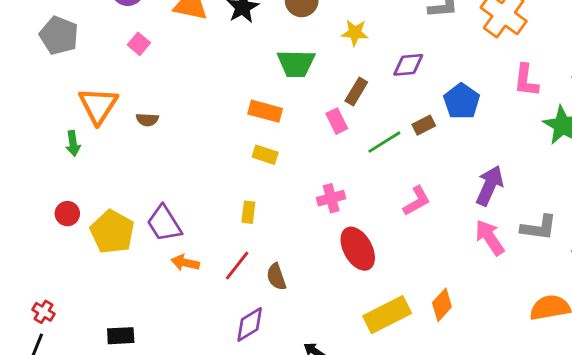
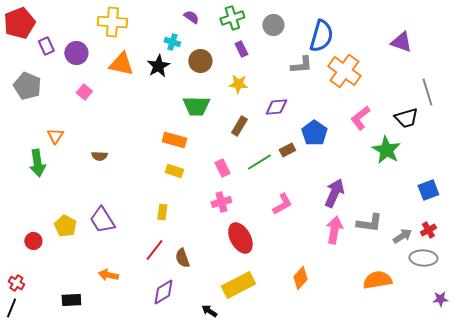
pink L-shape: (526, 80) -> (360, 118), turned 45
orange triangle: (98, 106) -> (55, 136), size x0.6
brown semicircle: (147, 120) -> (99, 156), moved
pink rectangle: (337, 121) -> (222, 168), moved
green arrow: (73, 143) -> (37, 163), size x1.5
red circle: (67, 214) -> (33, 241), moved
yellow pentagon: (112, 232) -> (65, 226), size x0.7
pink arrow: (490, 237) -> (334, 230), turned 44
orange arrow: (185, 263) -> (108, 275), moved
yellow rectangle: (387, 315) -> (238, 285), moved

